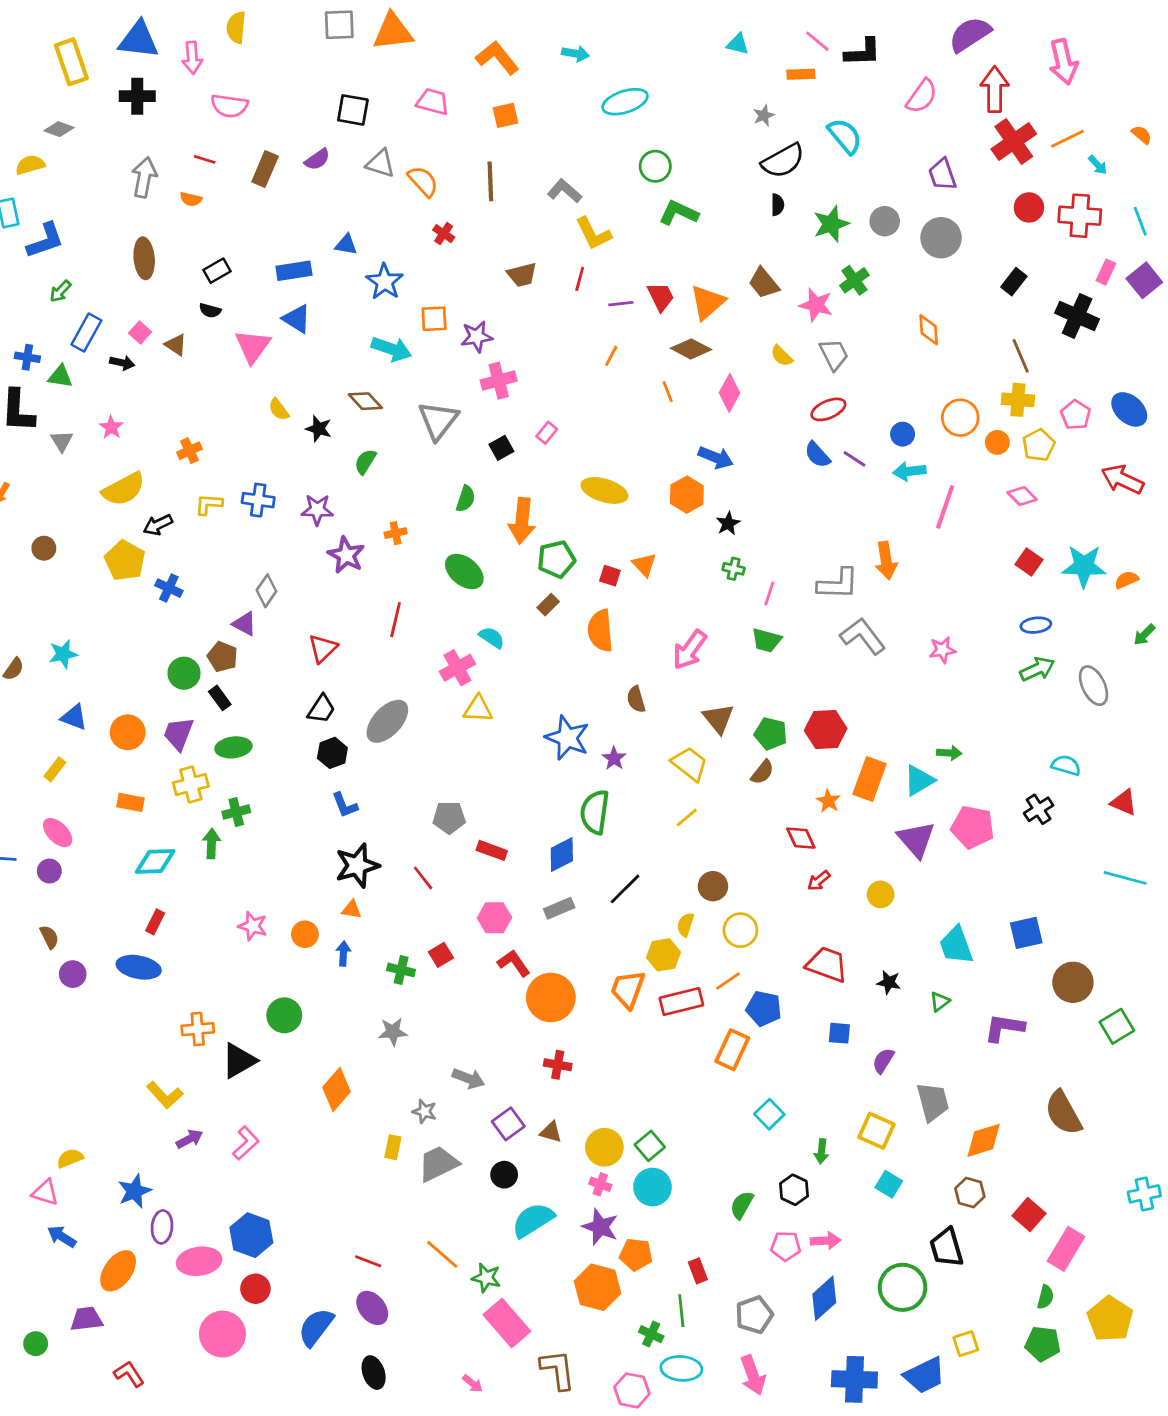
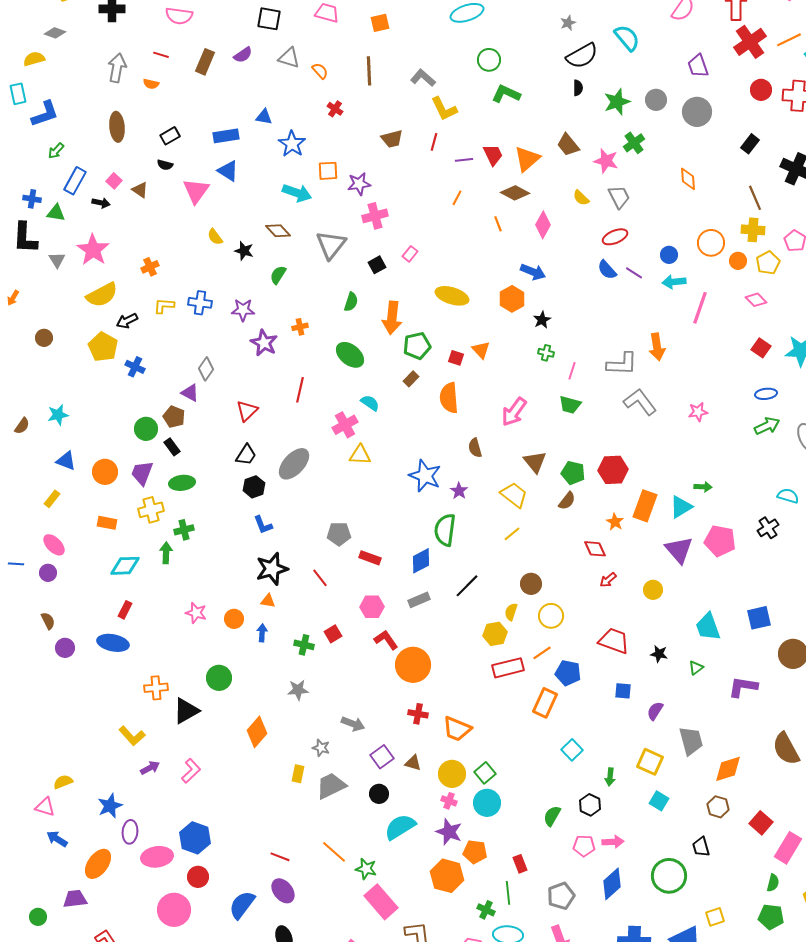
orange semicircle: (423, 181) -> (320, 71), size x0.7
pink star: (111, 427) -> (93, 250), size x1.8
orange trapezoid: (628, 989) -> (457, 729), moved, turned -88
black trapezoid: (947, 1248) -> (701, 847), size x0.7

